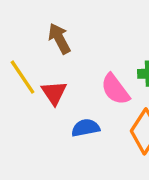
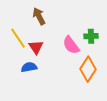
blue semicircle: (86, 128) -> (29, 67), moved

